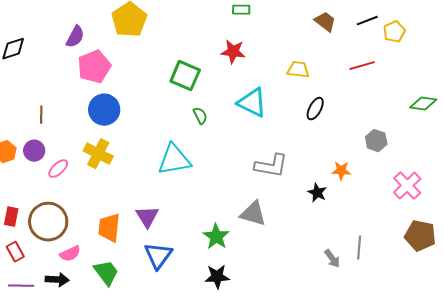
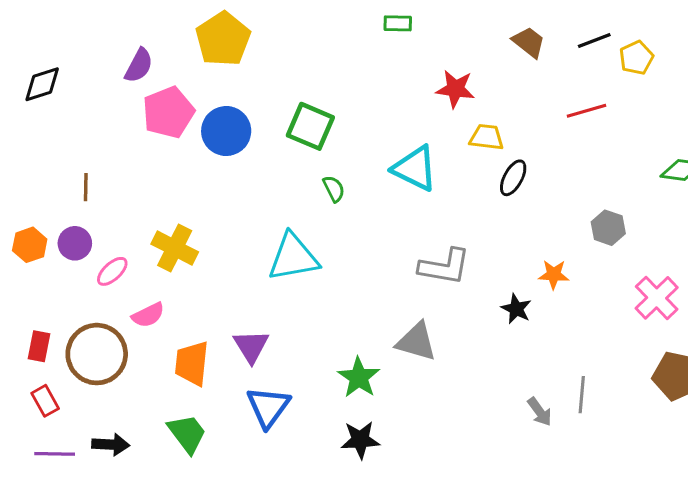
red star: (233, 52) -> (455, 89), moved
yellow trapezoid: (298, 70) -> (487, 137), moved
blue circle: (104, 110) -> (226, 131), moved
pink semicircle: (70, 254) -> (148, 315), moved

